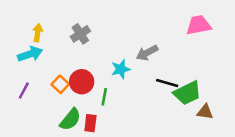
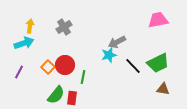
cyan star: (121, 69) -> (109, 55), moved
black line: (167, 83) -> (133, 66), turned 30
green trapezoid: (187, 93) -> (158, 63), moved

